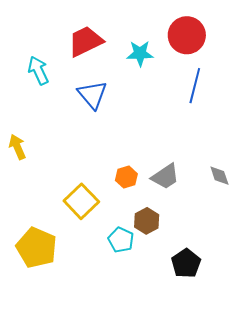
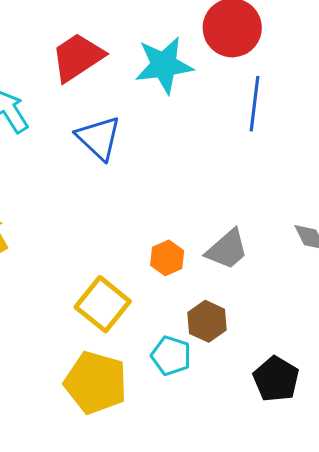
cyan star: (140, 53) -> (164, 65), size x1.4
yellow pentagon: (37, 248) -> (96, 383), moved

